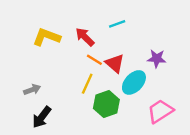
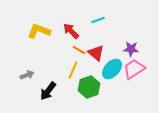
pink trapezoid: (160, 111) -> (134, 69), moved
black arrow: (42, 117) -> (48, 91), moved

